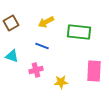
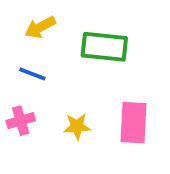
yellow star: (61, 82) -> (77, 126), moved

